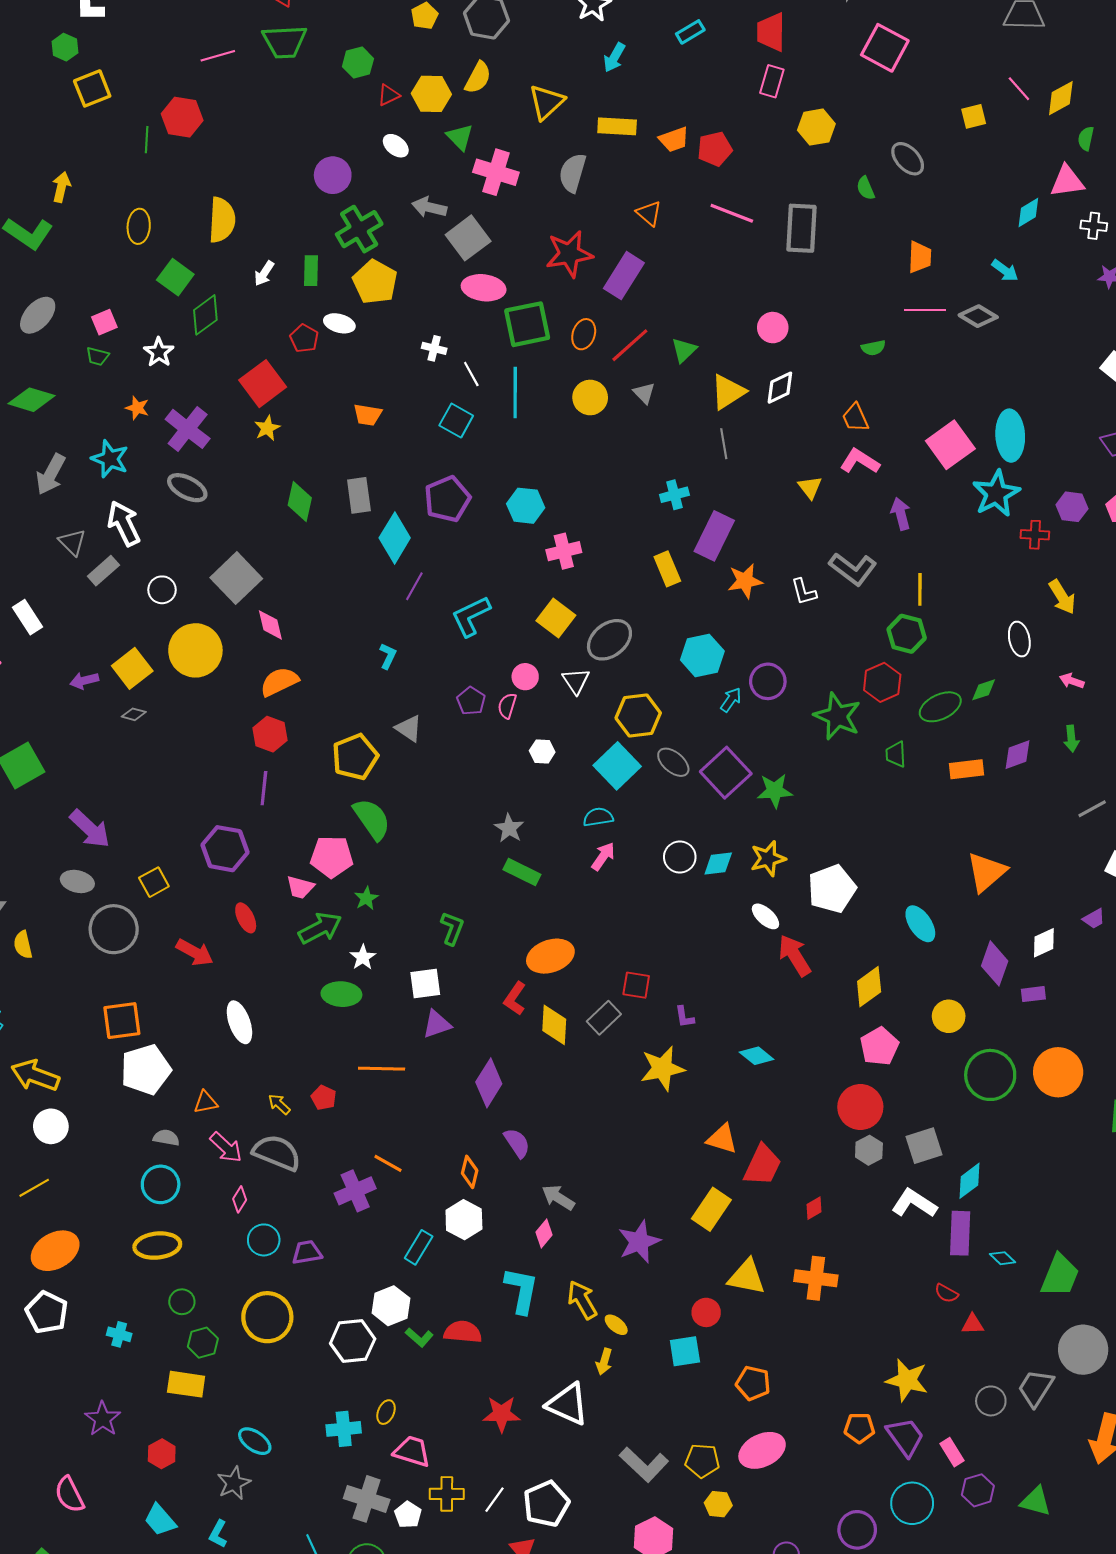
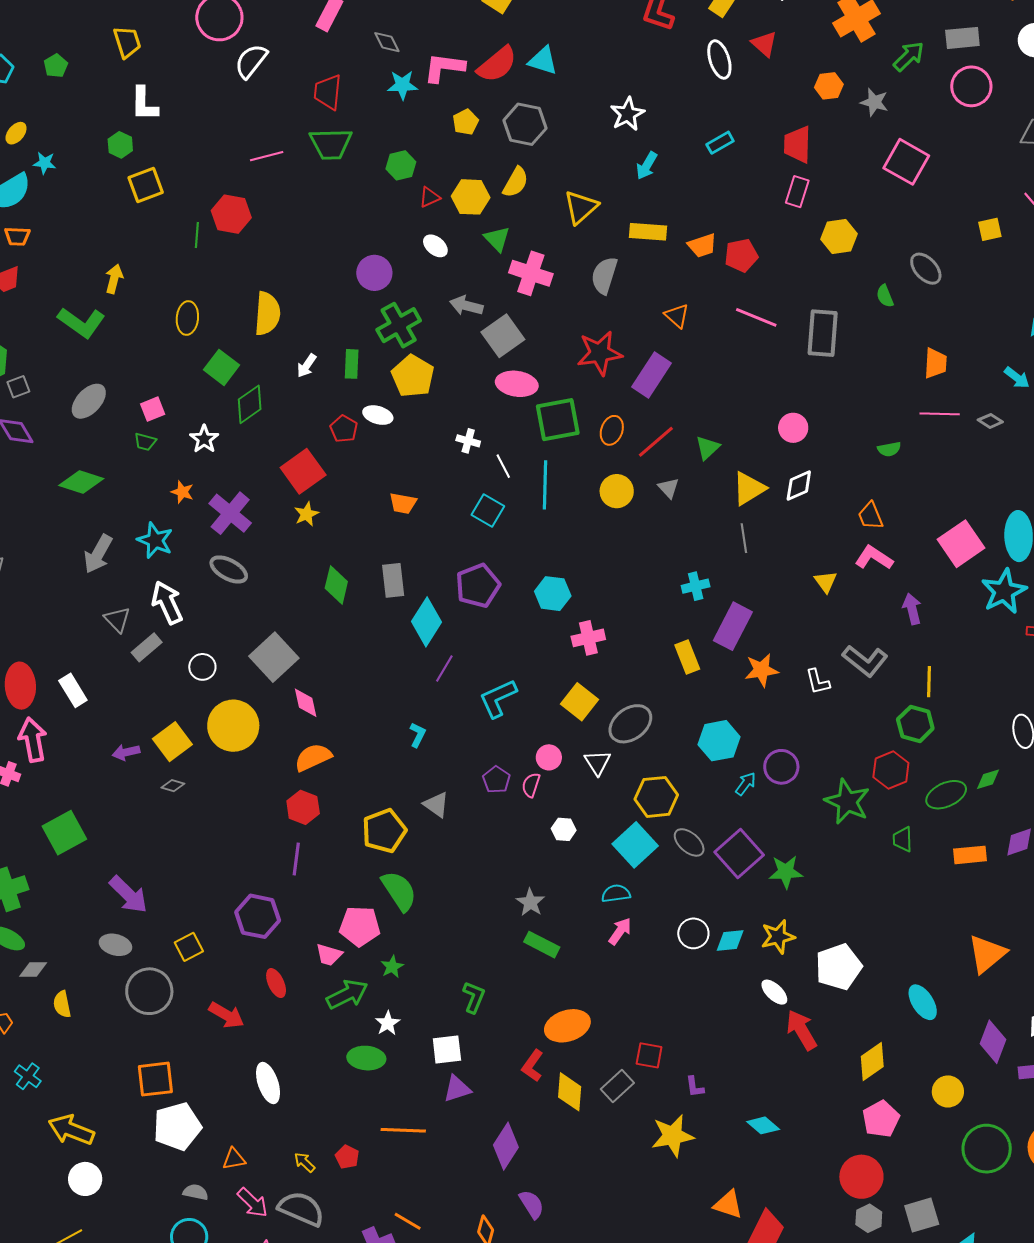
gray diamond: (978, 316) -> (990, 421), size x0.7

